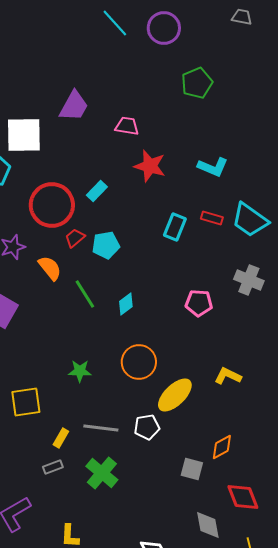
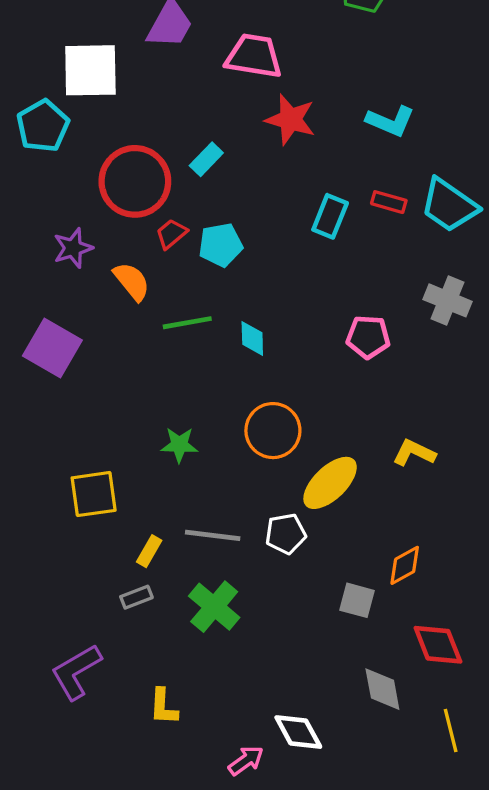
pink trapezoid: (127, 126) -> (254, 56), size x1.5
green line: (85, 294) -> (187, 323), turned -68
cyan diamond: (126, 304) -> (252, 339), turned -55

